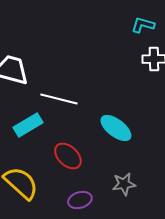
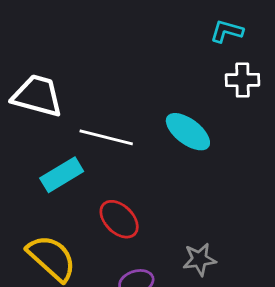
cyan ellipse: (116, 128) -> (188, 132), moved

